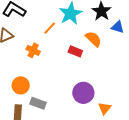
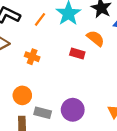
orange line: (50, 28) -> (40, 19), moved
purple circle: (83, 93) -> (73, 110), moved

